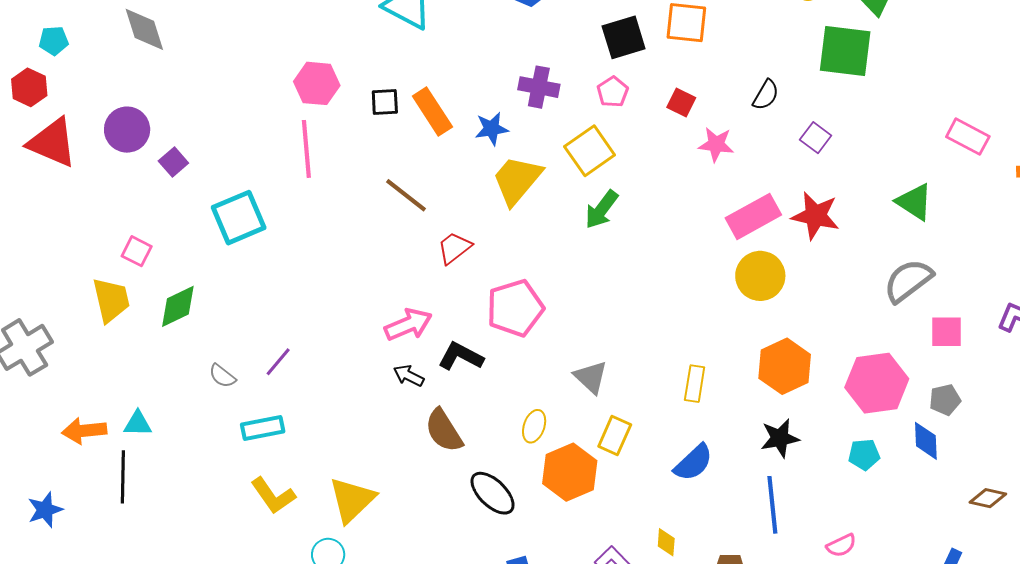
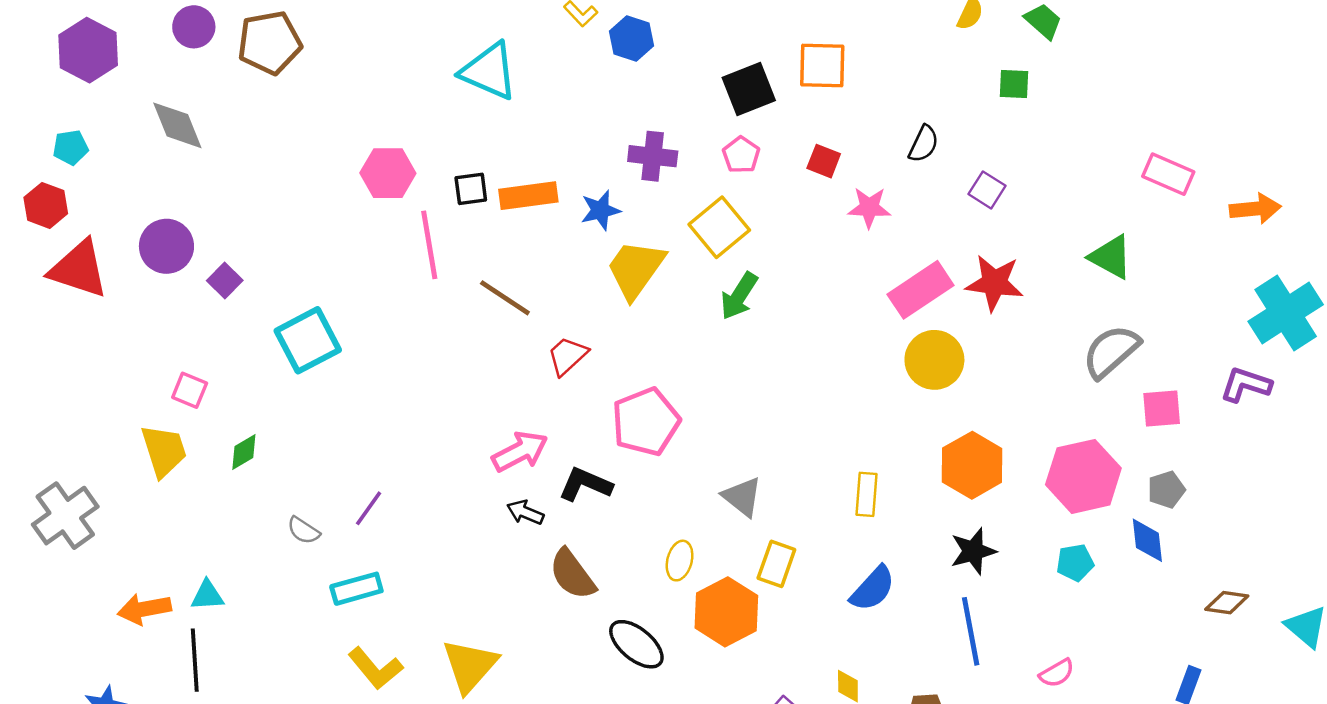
green square: (845, 51) -> (1014, 84), size x0.5
orange rectangle: (432, 112) -> (528, 196), turned -60
pink line: (306, 149) -> (429, 245), moved
green diamond: (178, 306) -> (244, 452), size x0.7

